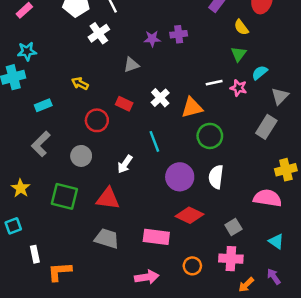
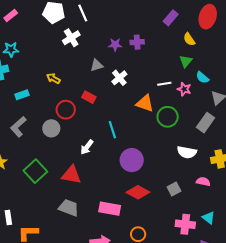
cyan semicircle: (260, 73) -> (202, 78), turned -104
white cross: (160, 98) -> (119, 78), moved
orange triangle: (192, 108) -> (145, 103), turned 30
green circle: (210, 136) -> (168, 117), moved
gray circle: (81, 156) -> (51, 128), moved
white semicircle: (216, 177) -> (187, 152), moved, turned -90
green square: (64, 196) -> (35, 171), turned 30
pink semicircle: (267, 198) -> (203, 182), size x0.6
gray square: (233, 227) -> (174, 189), moved
pink cross: (231, 259) -> (185, 224), moved

